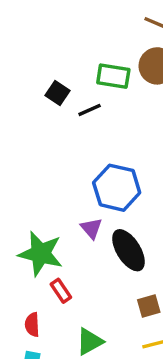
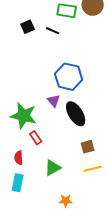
black square: (57, 93) -> (28, 27), moved, turned 32
black line: (90, 110) -> (53, 31), turned 48

